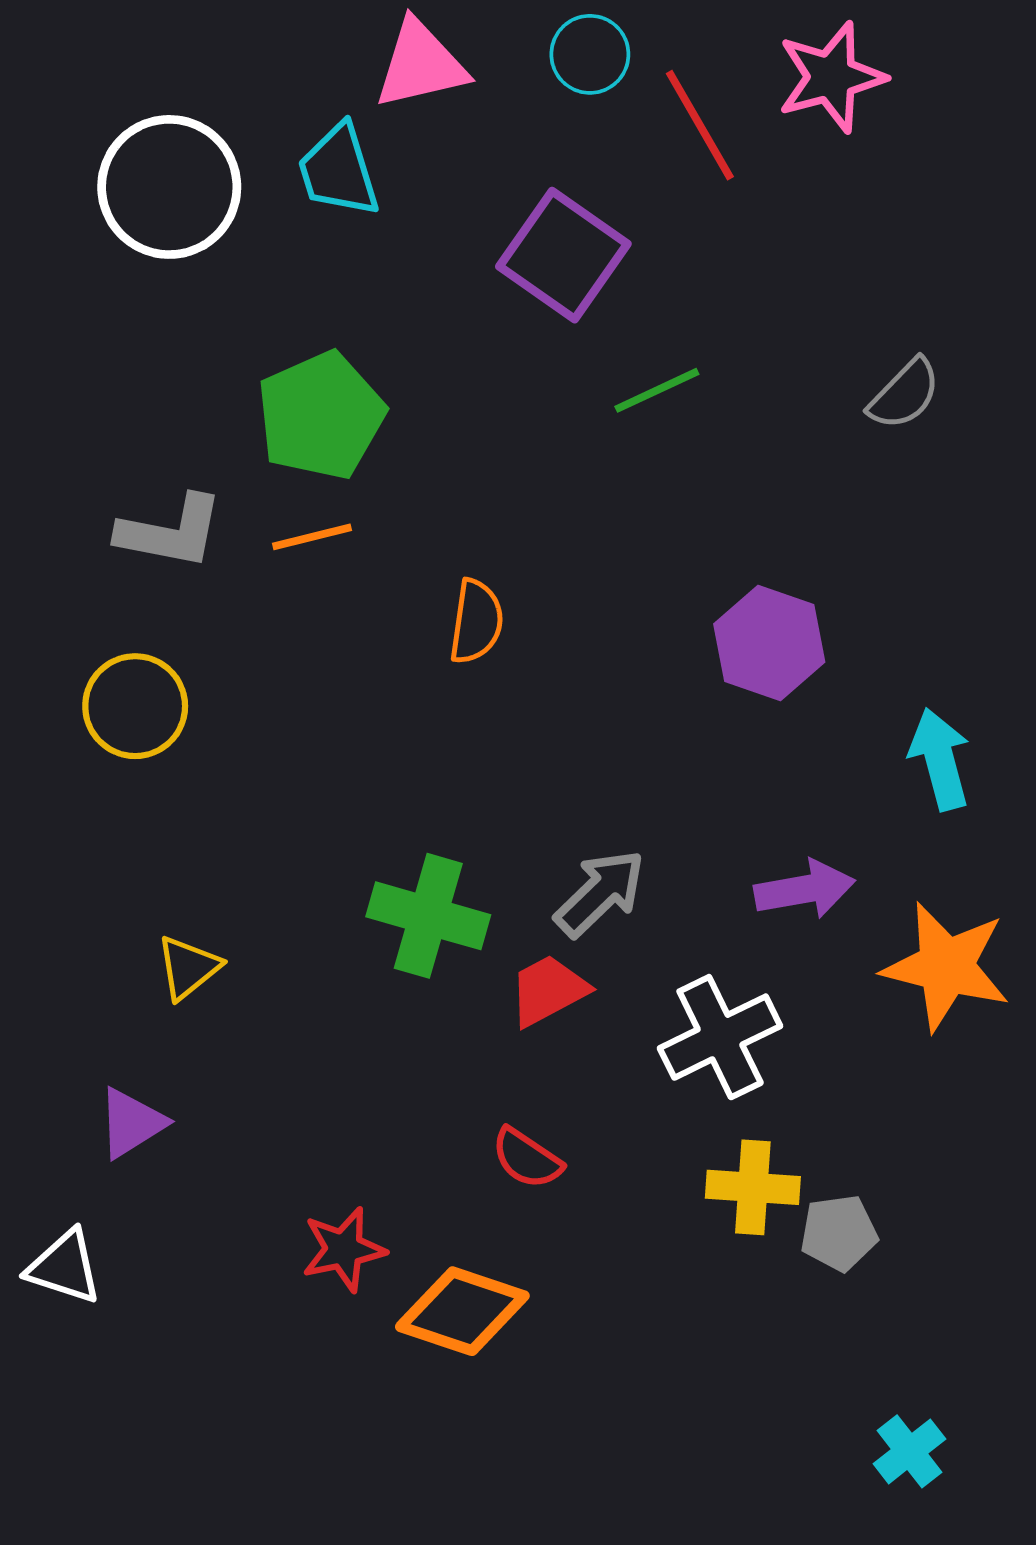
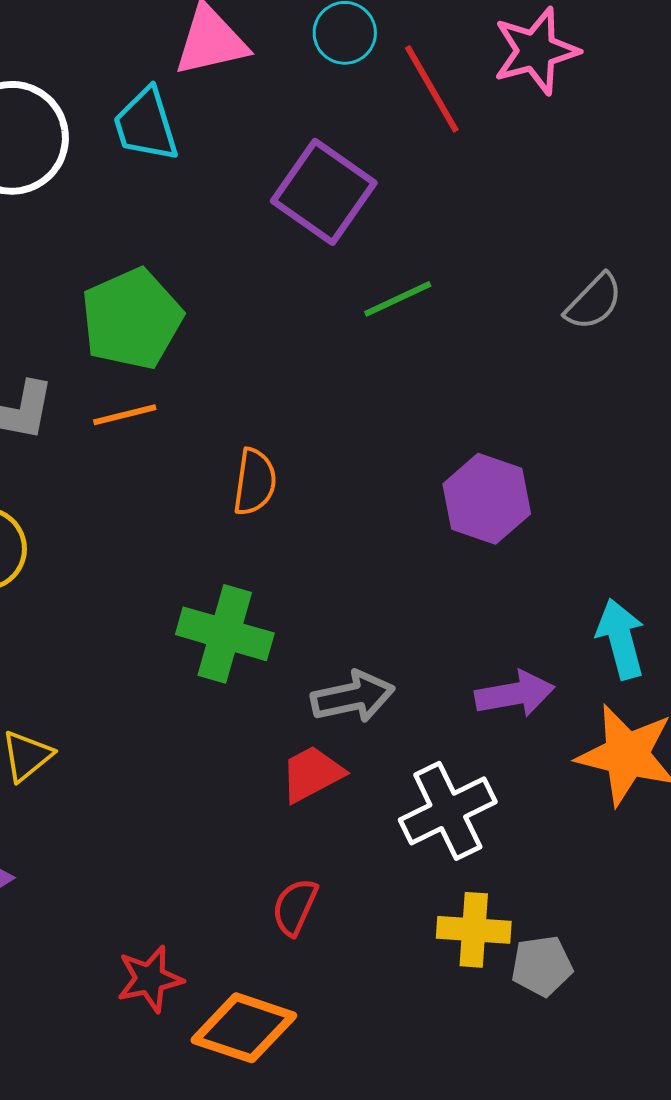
cyan arrow: (940, 759) -> (621, 639), moved
gray arrow: (600, 893) -> (353, 697), turned 32
green cross: (428, 916) -> (225, 634), moved
red semicircle: (527, 1158) -> (295, 907), turned 80

